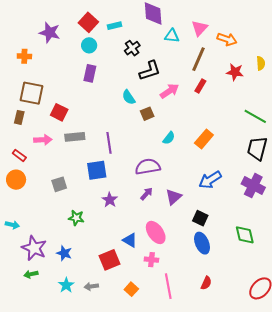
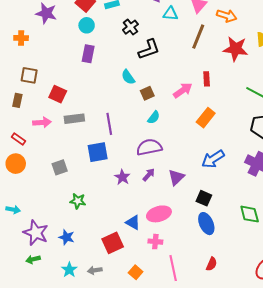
red star: (235, 72) -> (236, 49), size x1.4
red rectangle: (200, 86) -> (207, 79), moved, turned -32
pink arrow: (169, 91) -> (183, 90), moved
brown square: (31, 93) -> (29, 75), size x0.7
cyan semicircle: (169, 138) -> (154, 117), moved
purple star: (110, 200) -> (122, 177), moved
pink ellipse: (156, 232) -> (159, 214), turned -70

